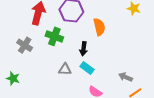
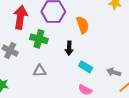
cyan rectangle: (87, 68) -> (86, 67), moved
gray triangle: (65, 69) -> (40, 71), moved

